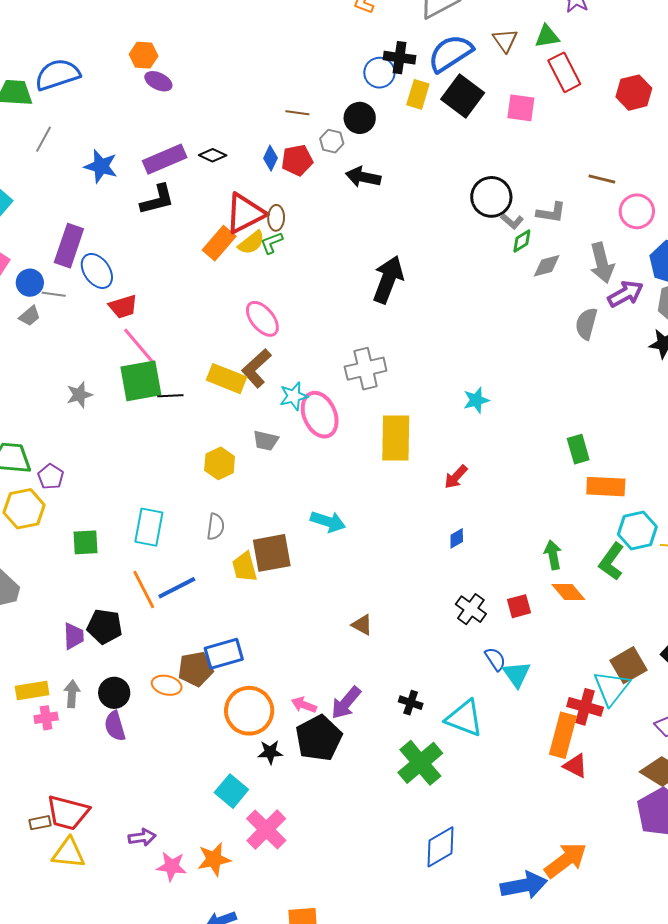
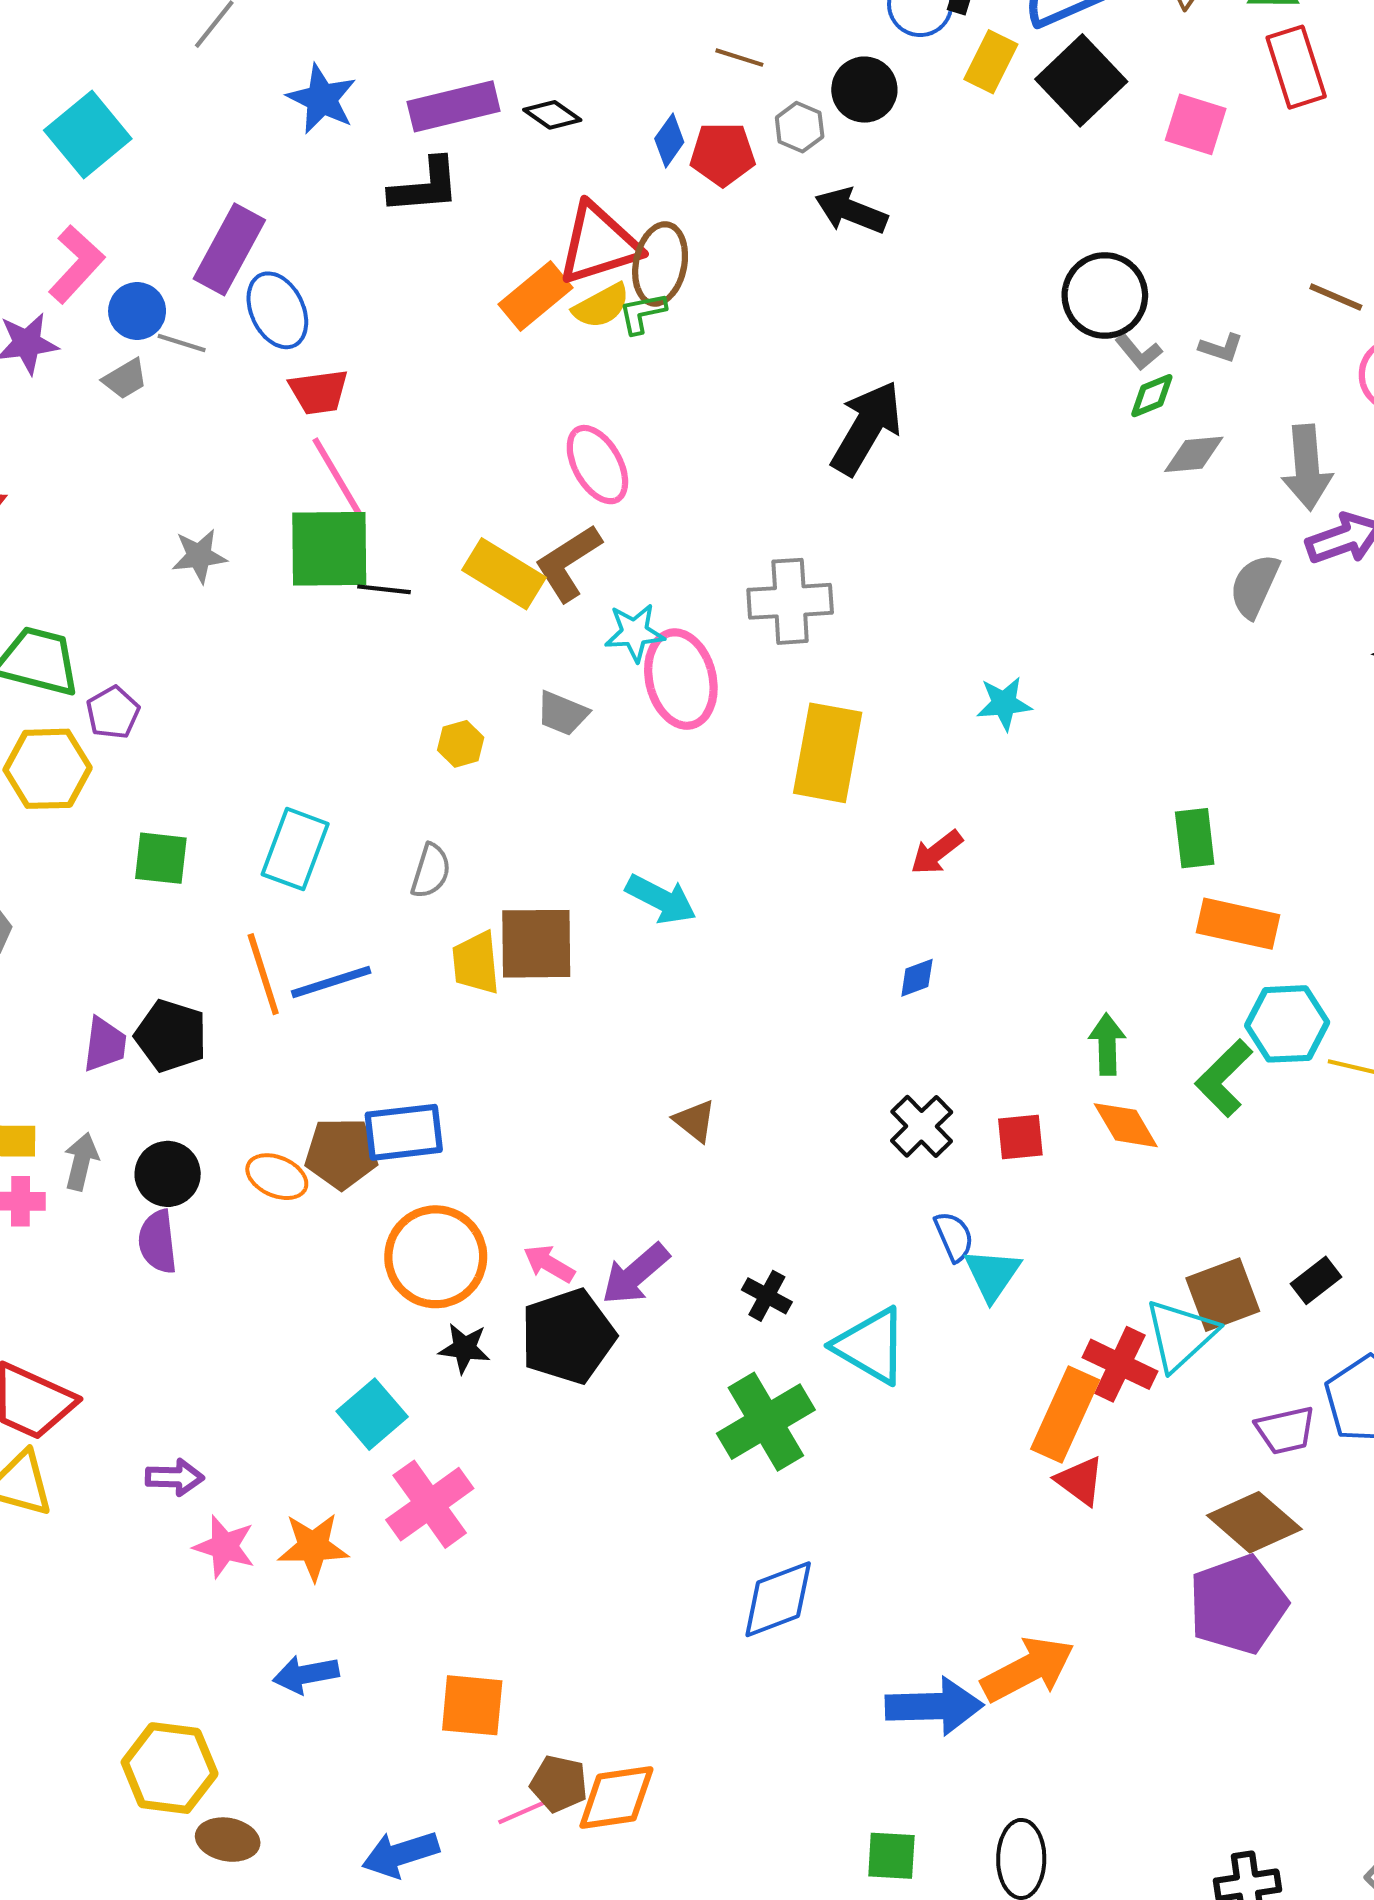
gray L-shape: (551, 213) -> (1221, 348), size x0.7
brown ellipse: (276, 218) -> (660, 264), size x1.5
yellow hexagon: (220, 463) -> (461, 744), size x0.7

